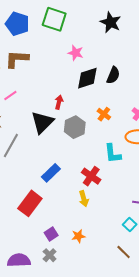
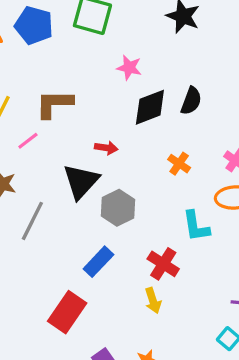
brown L-shape: (17, 59) -> (54, 104), moved
red arrow: (59, 102) -> (106, 148), turned 88
gray hexagon: (75, 127) -> (118, 208), moved

